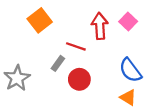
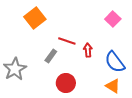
red arrow: (100, 26) -> (88, 50), moved, size x0.6
red circle: (79, 79) -> (66, 83), moved

